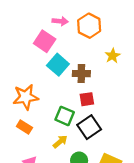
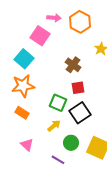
cyan square: (58, 65) -> (24, 59), moved
brown cross: (81, 74) -> (73, 65), turned 35

